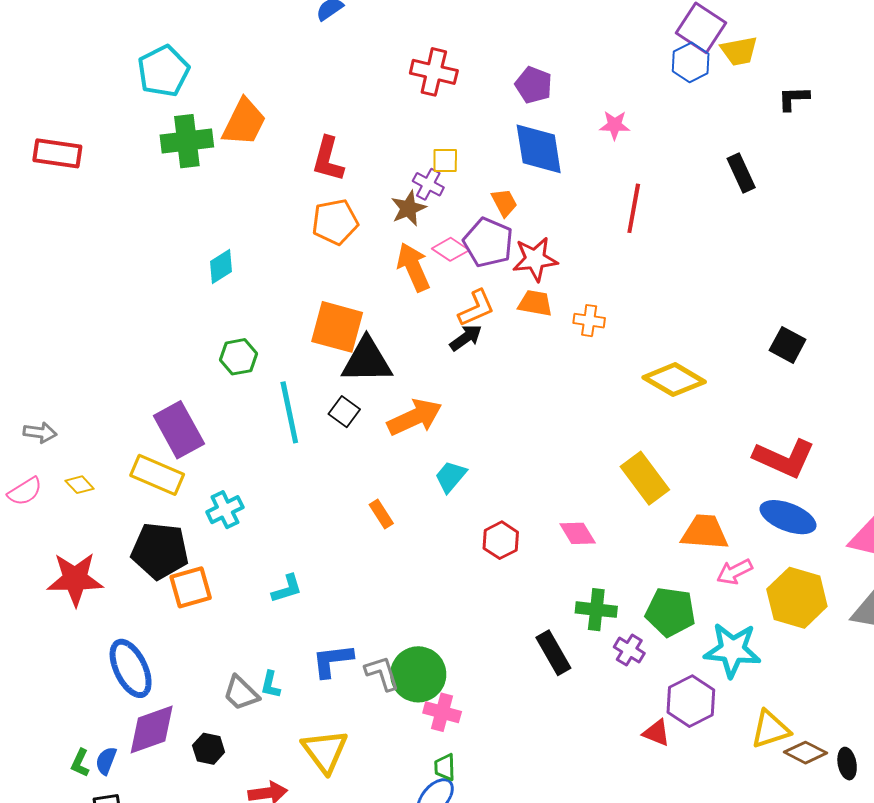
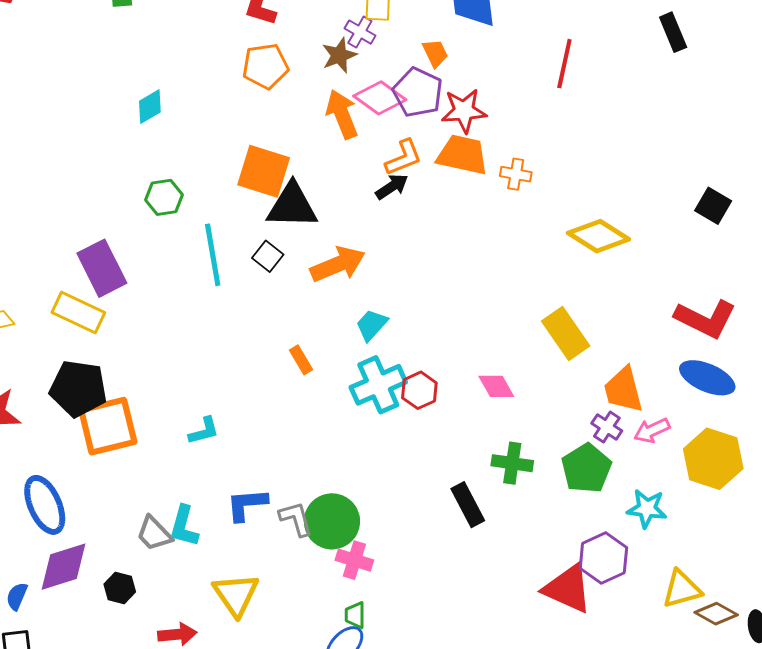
pink diamond: (450, 249) -> (380, 98), size x1.4
orange trapezoid: (535, 303) -> (462, 155), size x1.5
cyan cross: (225, 510) -> (378, 385), moved, size x1.5
orange trapezoid: (705, 532) -> (623, 390), turned -111
orange square: (191, 587) -> (108, 426), size x1.4
green pentagon: (670, 612) -> (586, 468), turned 30
purple cross: (629, 650) -> (607, 427), moved
cyan star: (732, 650) -> (647, 509), size x0.7
cyan L-shape: (271, 685) -> (184, 526), size x1.5
red triangle: (656, 733) -> (568, 589), size x1.8

